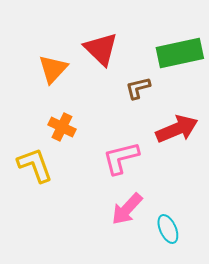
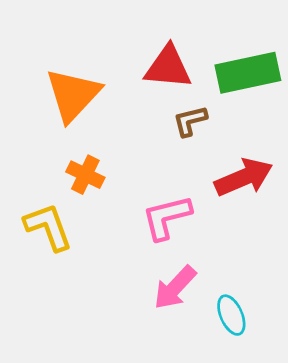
red triangle: (101, 49) -> (168, 67), moved, turned -39
orange triangle: (53, 69) -> (73, 95), size x1.4

